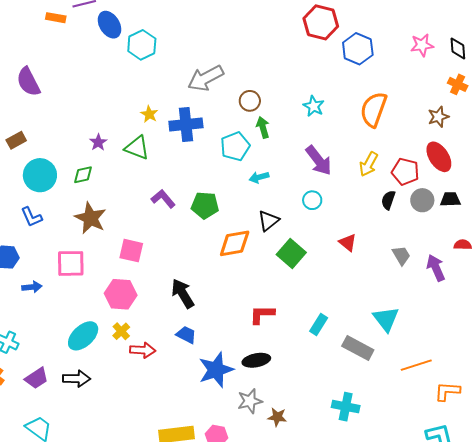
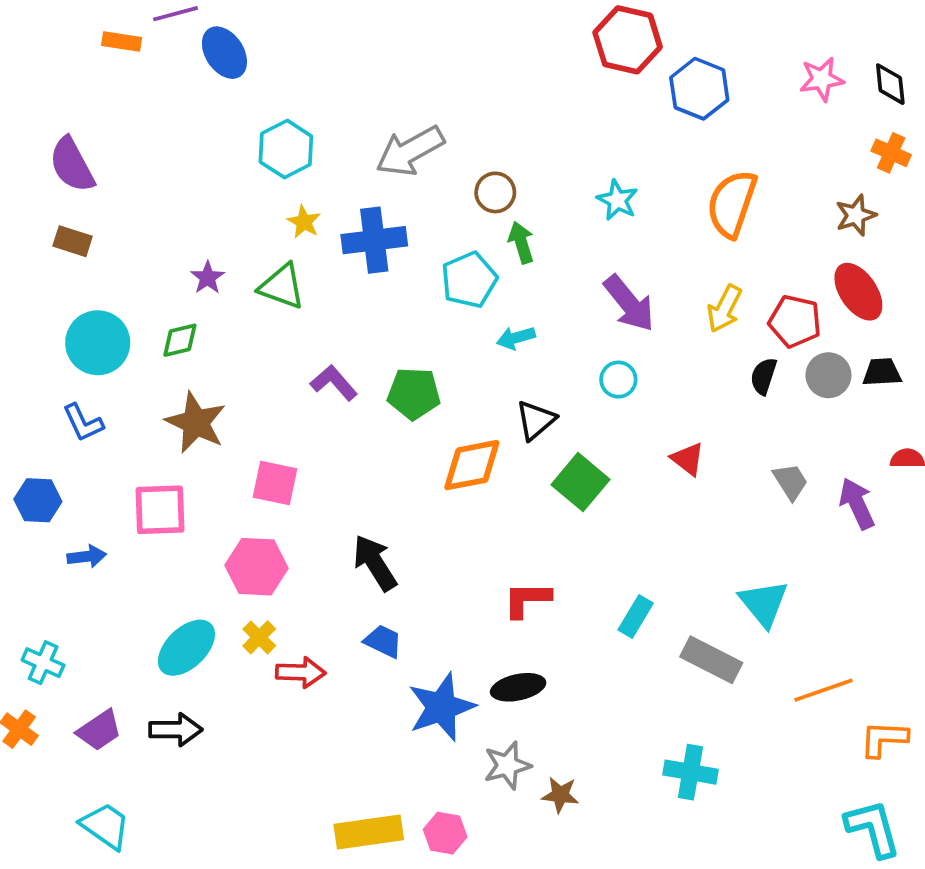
cyan hexagon: (142, 45) -> (286, 149), moved
brown rectangle: (16, 140) -> (73, 241), moved, turned 48

